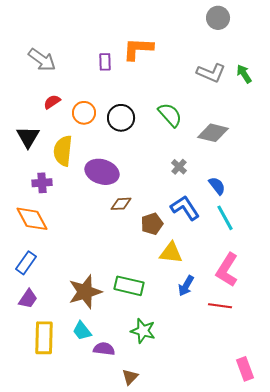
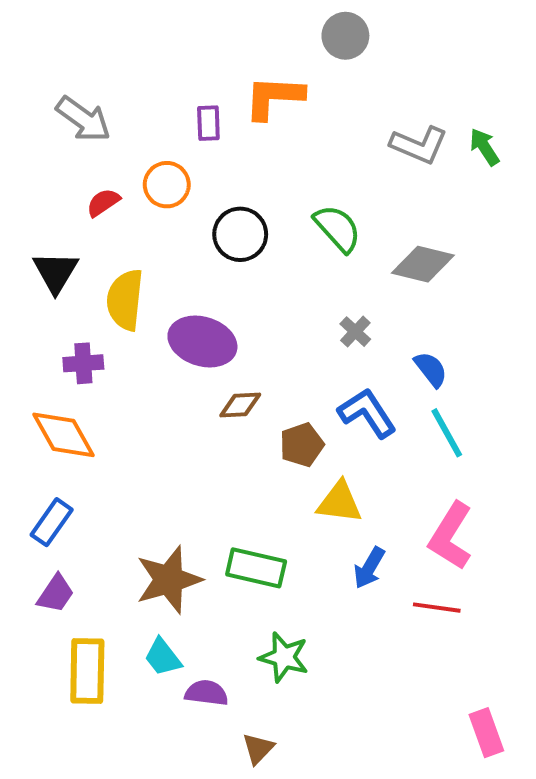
gray circle: (218, 18) -> (345, 36), moved
orange circle: (84, 113) -> (167, 185), moved

